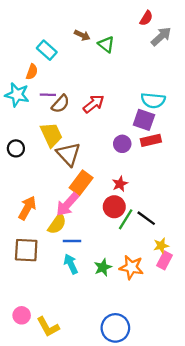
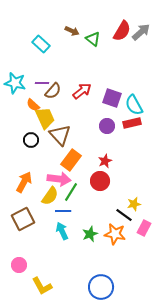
red semicircle: (146, 18) -> (122, 31), moved, size x1.5
orange semicircle: (32, 72) -> (33, 105), moved, turned 112
cyan semicircle: (153, 100) -> (134, 105), moved, turned 55
purple square: (144, 120) -> (112, 98), moved
black circle: (16, 148) -> (31, 140), moved
pink arrow: (67, 204) -> (59, 179), turned -125
black line: (146, 218) -> (124, 215), moved
green line: (126, 219) -> (71, 192), moved
yellow star: (161, 246) -> (134, 204), moved
brown square: (26, 250) -> (23, 219), turned -30
pink circle: (22, 315) -> (19, 265), moved

